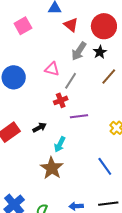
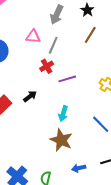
black star: (100, 52) -> (87, 10), moved
cyan arrow: (60, 144) -> (63, 114), moved
brown star: (52, 168) -> (61, 140), moved

